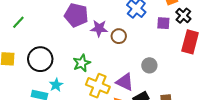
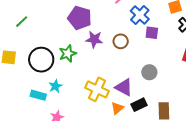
purple square: (163, 23) -> (152, 33), moved
purple star: (99, 28) -> (94, 39), moved
green star: (82, 63) -> (68, 54), moved

